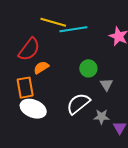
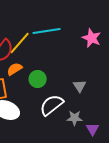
yellow line: (53, 22) -> (20, 43), moved, turned -65
green circle: (88, 68) -> (38, 79), moved

